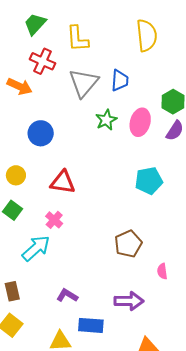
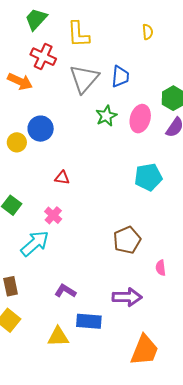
yellow semicircle: (147, 35) -> (148, 32), size x0.5
yellow circle: (16, 175) -> (17, 142), moved
red triangle: (63, 182) -> (62, 178), size x0.6

